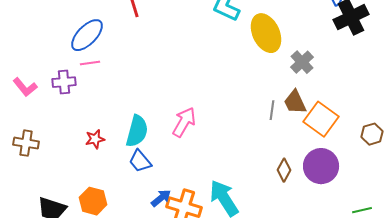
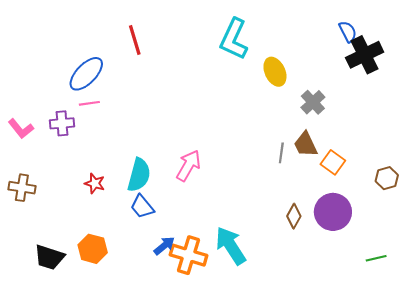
yellow ellipse: (266, 33) -> (275, 72), size x0.7
orange square: (321, 119) -> (333, 162), size x0.7
red star: (95, 139) -> (95, 183), turned 30

